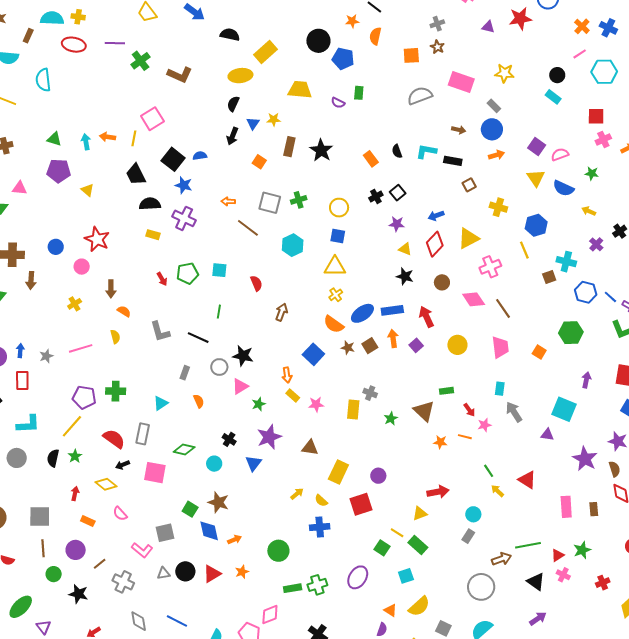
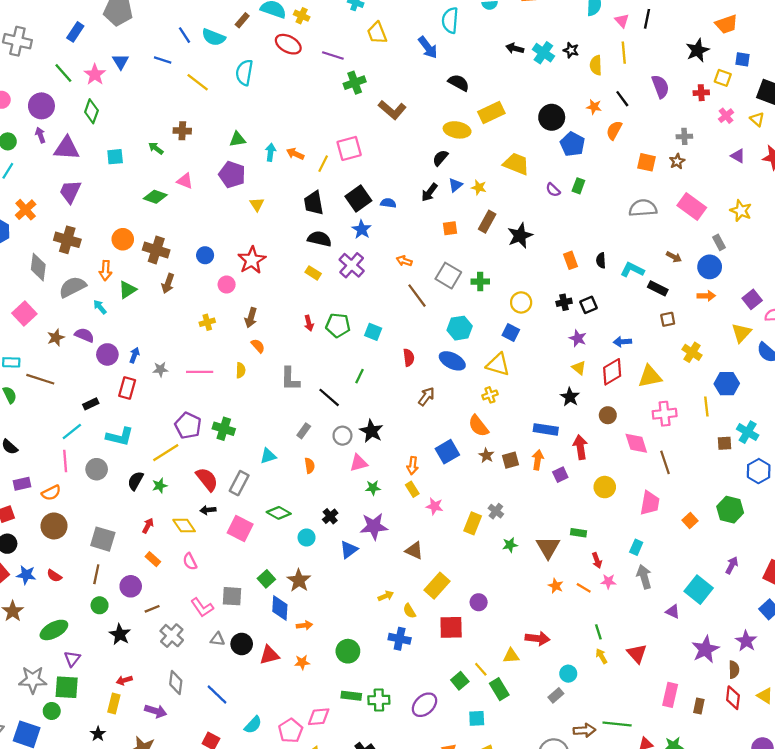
green triangle: (54, 139) -> (238, 139), turned -42
orange square: (259, 162) -> (450, 228), turned 32
blue ellipse: (362, 313) -> (452, 361), moved, turned 45

